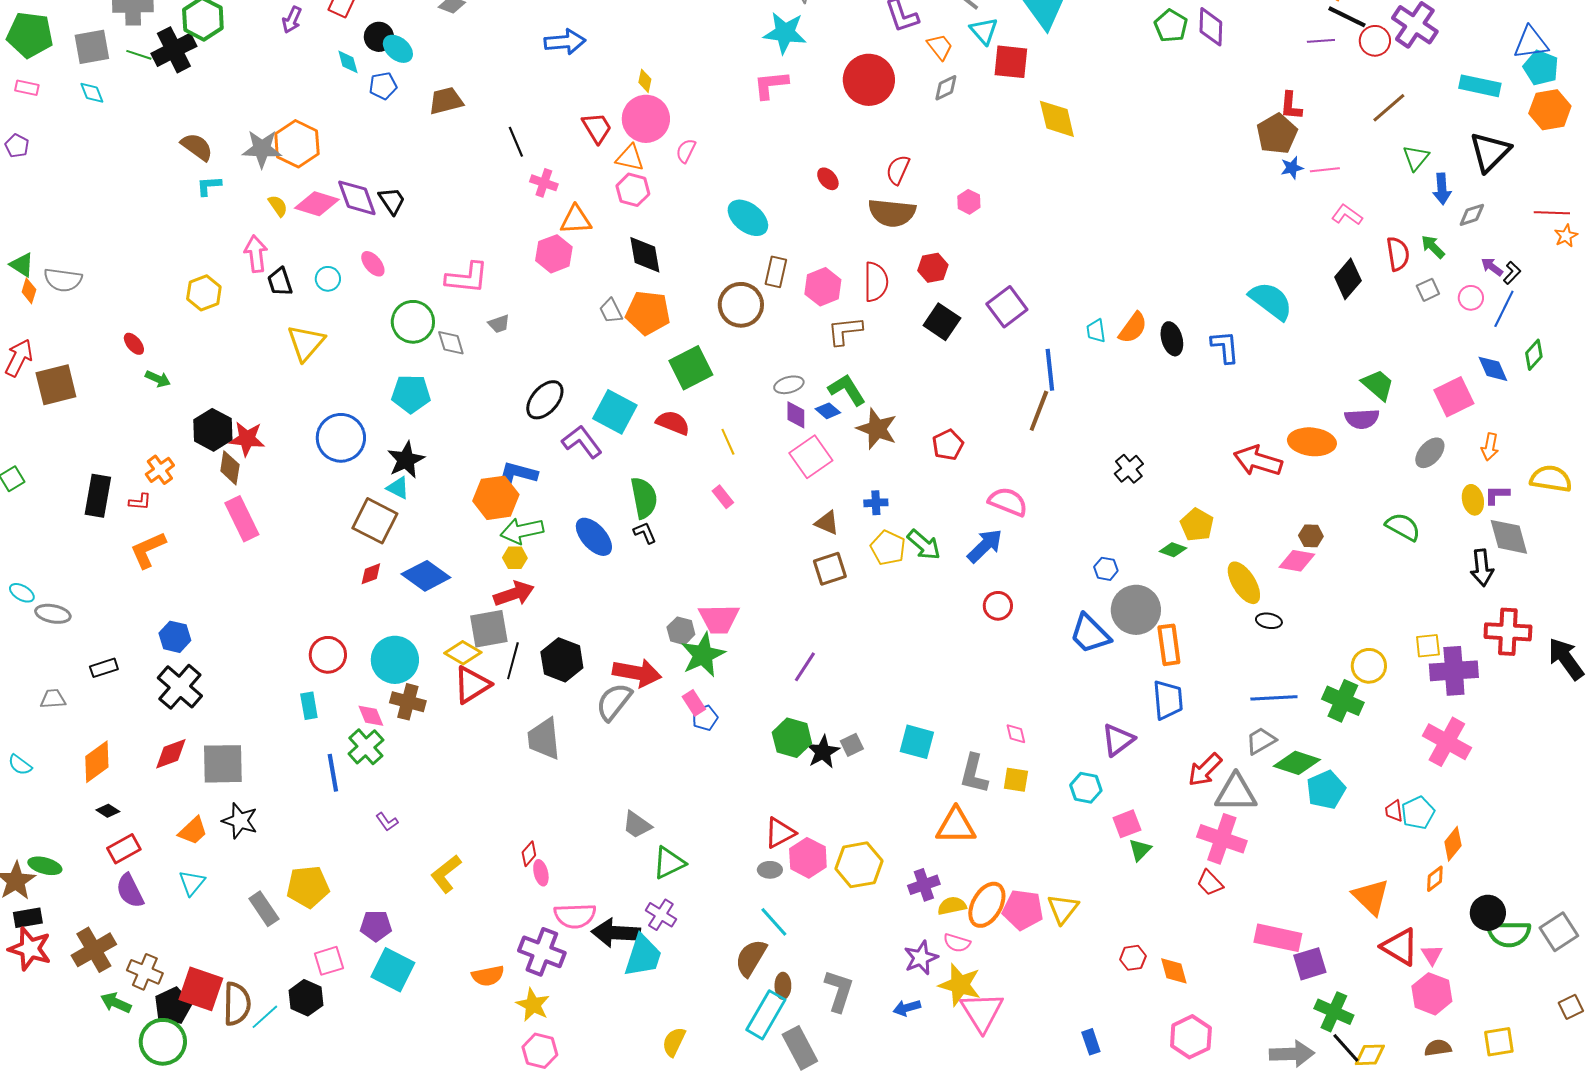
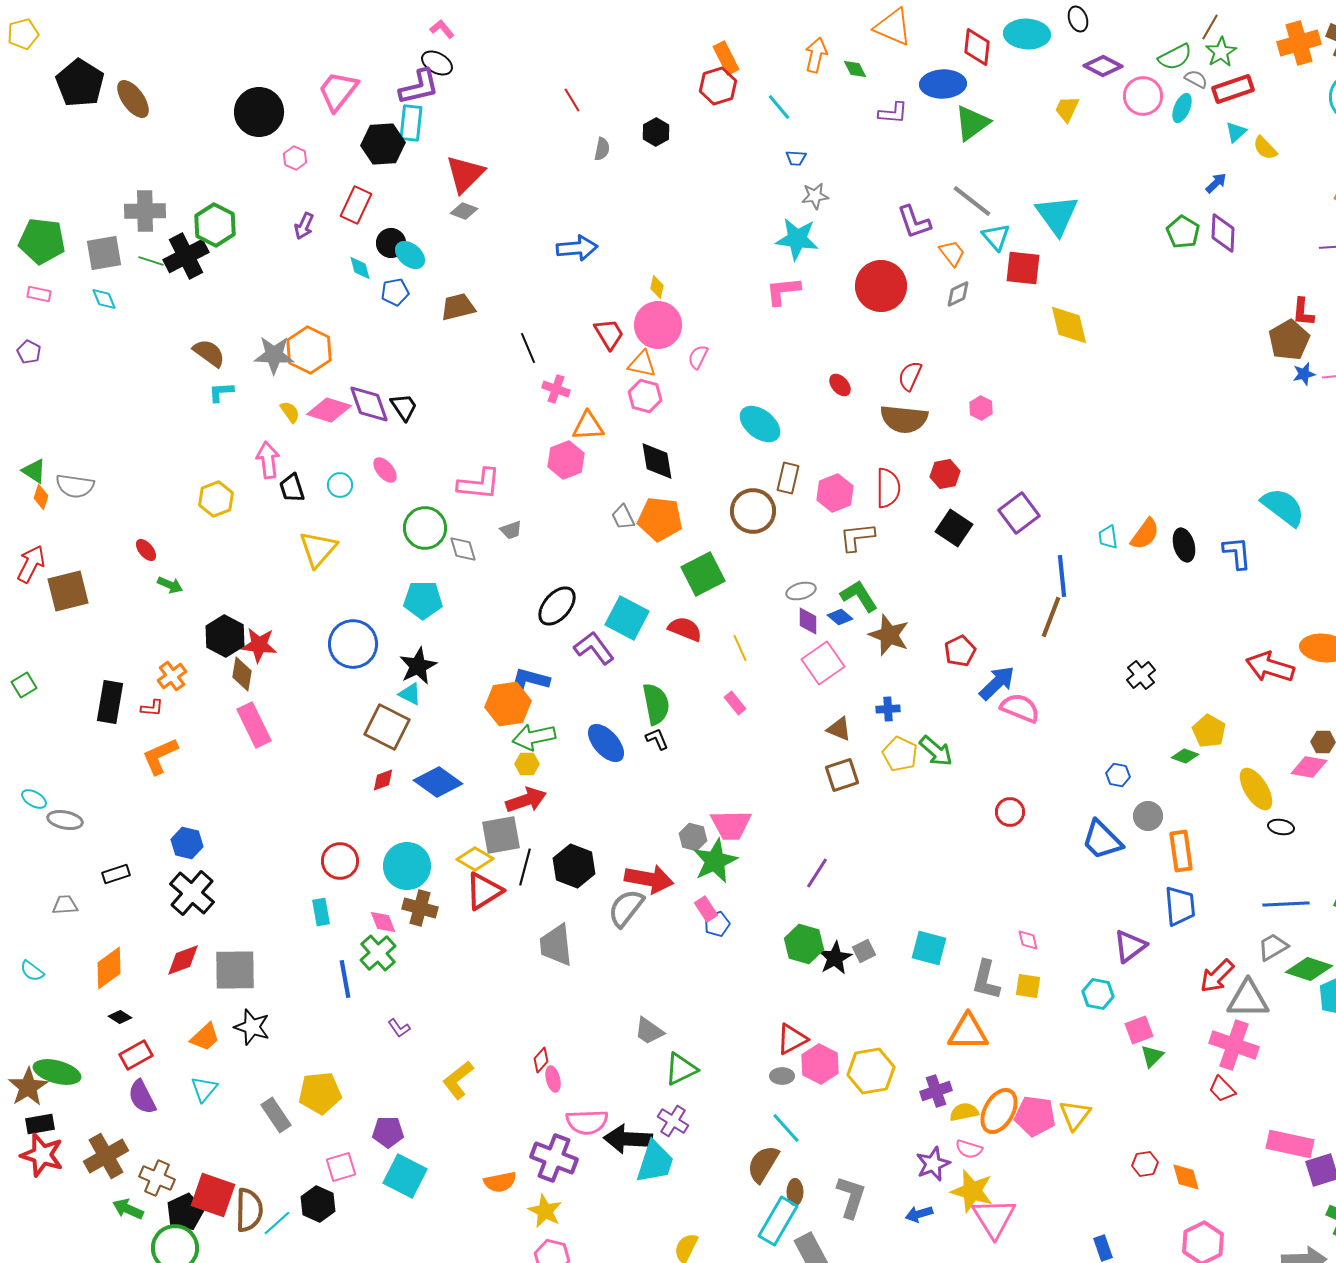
blue arrow: (985, 546) -> (997, 683), moved
gray circle: (1136, 610) -> (1148, 816), size x0.6
green ellipse: (45, 866) -> (57, 1072), size x1.4

